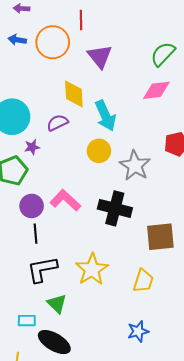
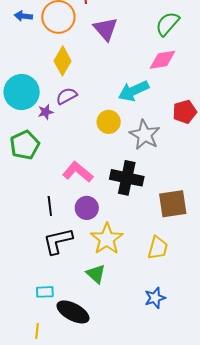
yellow diamond: (74, 94) -> (63, 61), moved, turned 36
cyan arrow: (105, 116) -> (134, 91), moved, turned 92
purple star: (32, 147) -> (46, 112), moved
purple circle: (32, 206) -> (87, 208), moved
green triangle: (57, 304) -> (96, 274), moved

